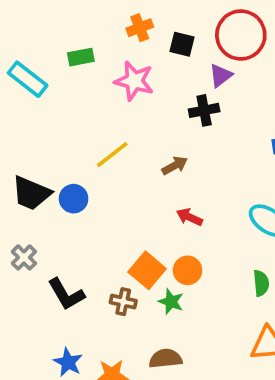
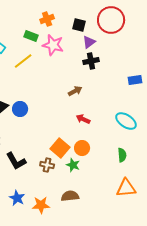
orange cross: (140, 28) -> (47, 19), moved
green rectangle: (81, 57) -> (31, 36), moved, turned 32
purple triangle: (221, 75) -> (89, 42), moved
yellow line: (112, 155) -> (23, 61), moved

